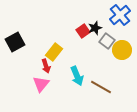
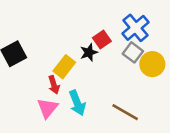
blue cross: (120, 15) -> (135, 28), moved
black star: (95, 28) -> (89, 52), moved
cyan arrow: (77, 76) -> (77, 103), moved

